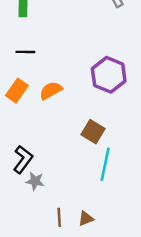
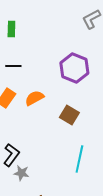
purple hexagon: (109, 75) -> (74, 68), moved
brown square: (93, 132) -> (69, 115), moved

